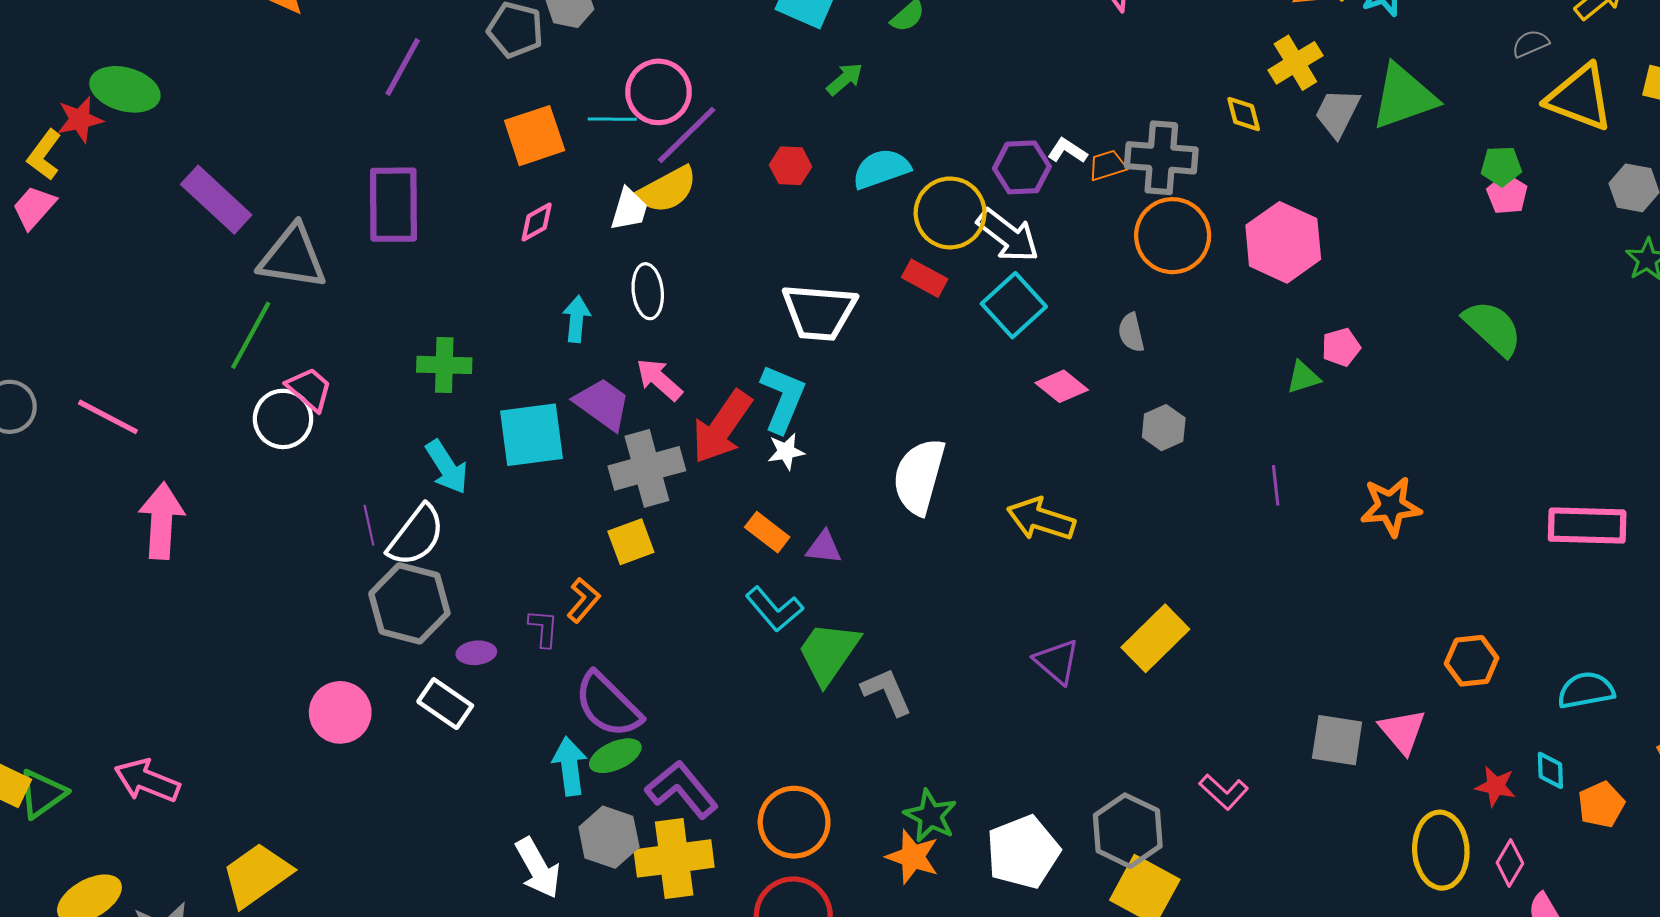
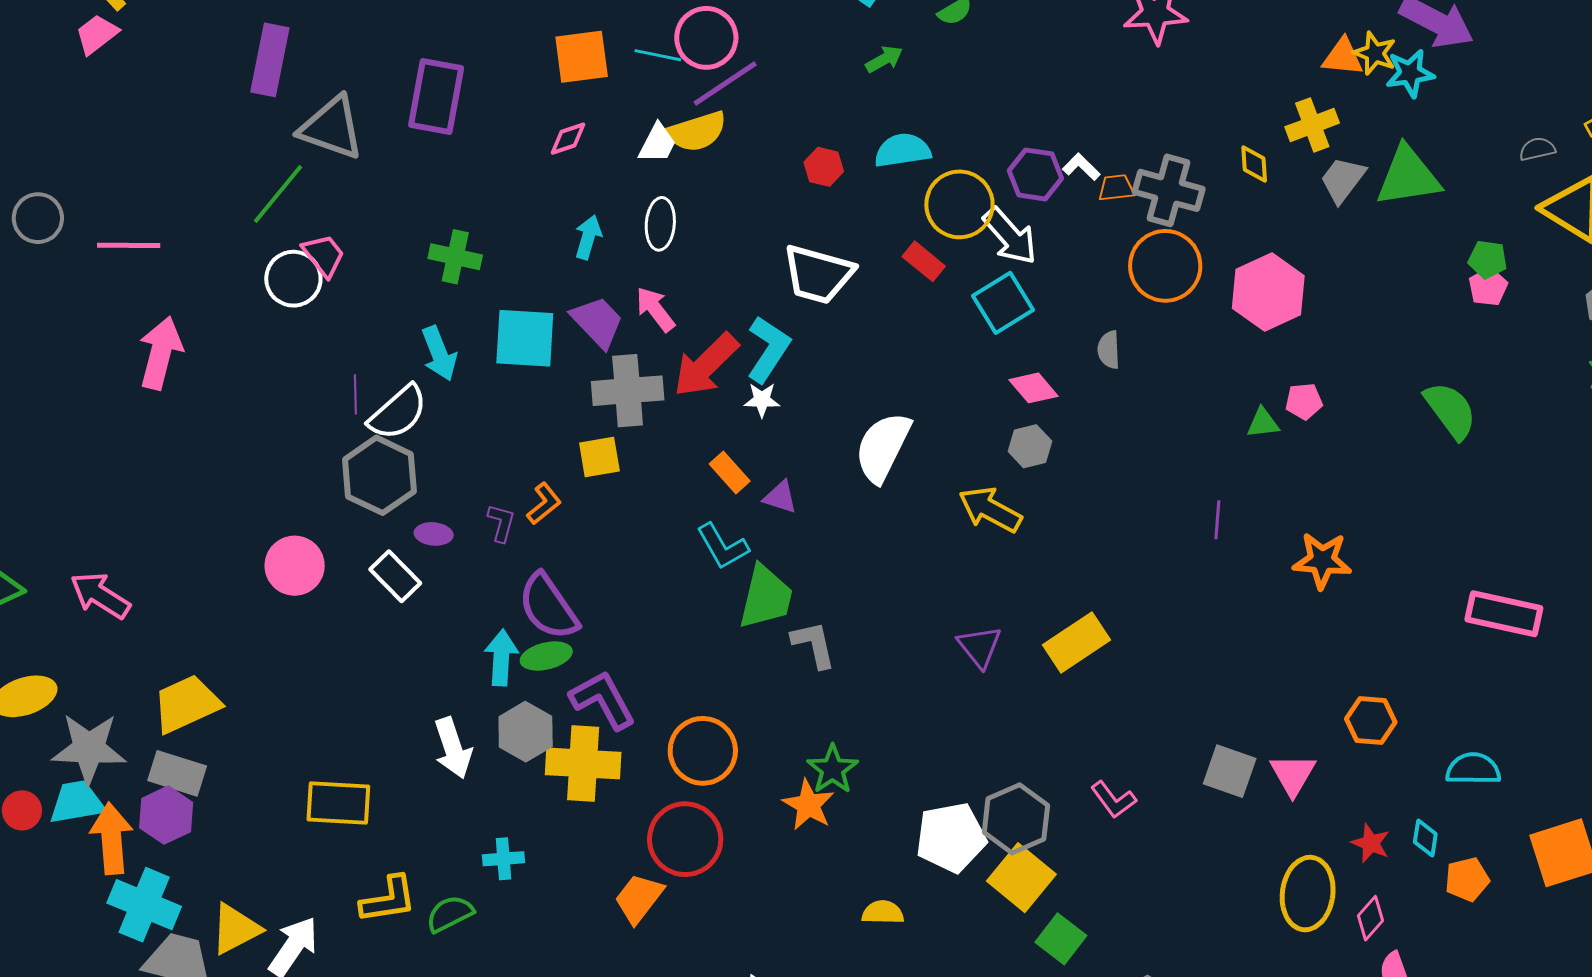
red hexagon: (791, 166) -> (824, 167), moved
purple rectangle: (216, 200) -> (270, 60), turned 48
pink line: (108, 417) -> (129, 245), turned -38
gray hexagon: (1164, 428) -> (1030, 446), moved
green trapezoid: (828, 653) -> (766, 597), turned 148
white pentagon: (1023, 852) -> (951, 838), moved

